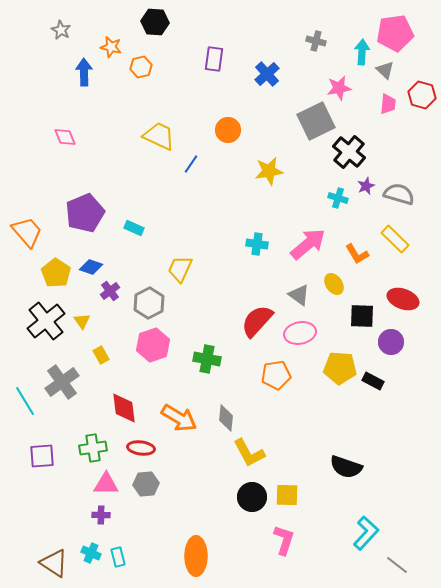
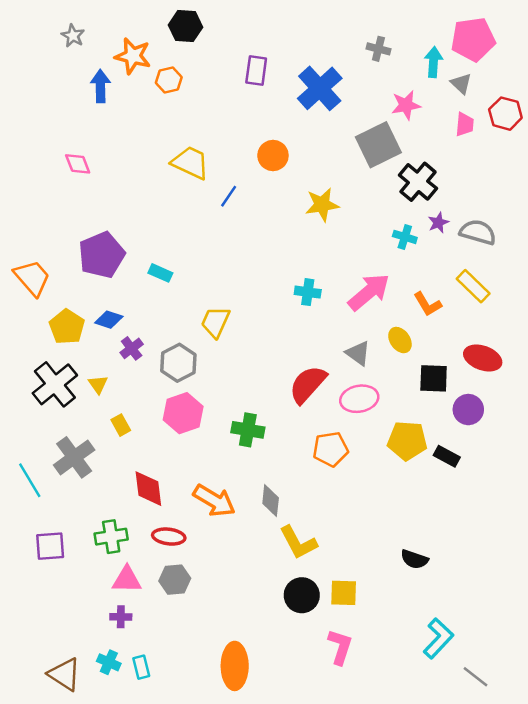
orange star: (111, 47) -> (133, 56), size x1.4
blue cross: (267, 74) -> (320, 88), size x1.5
black semicircle: (346, 467) -> (414, 559), size x0.7

